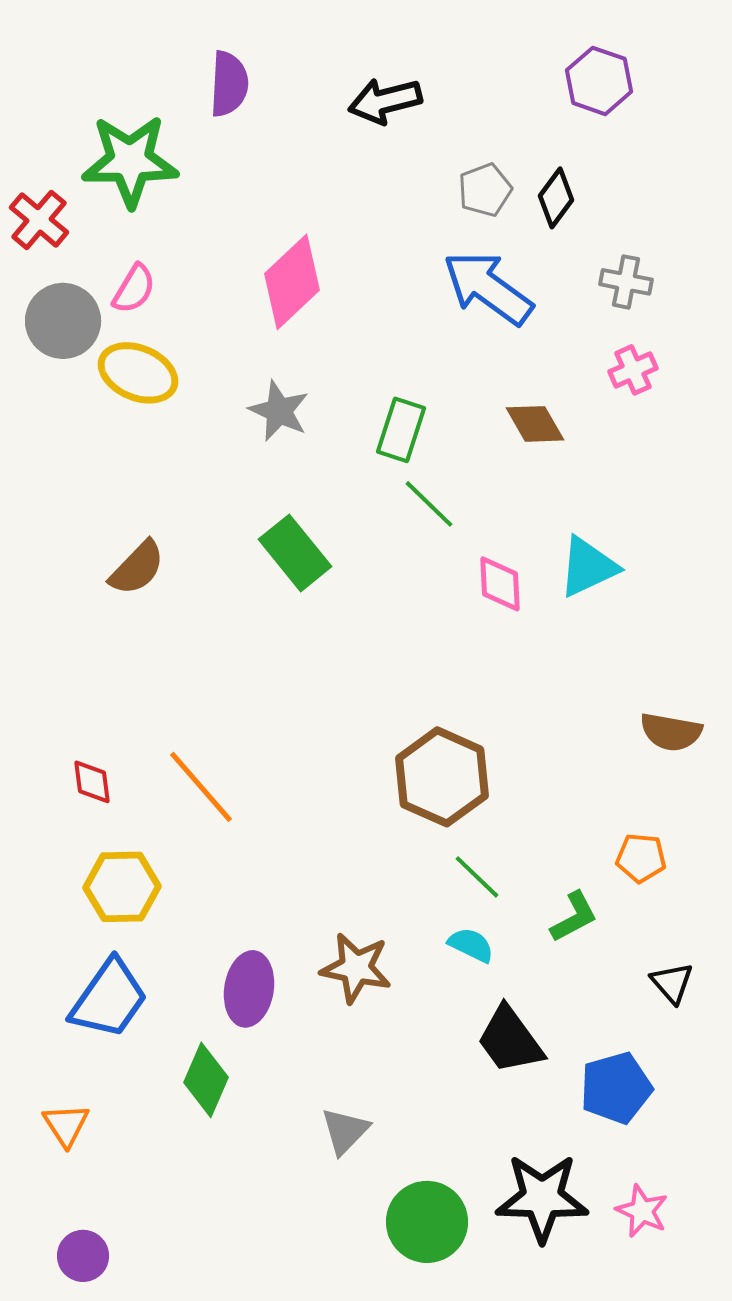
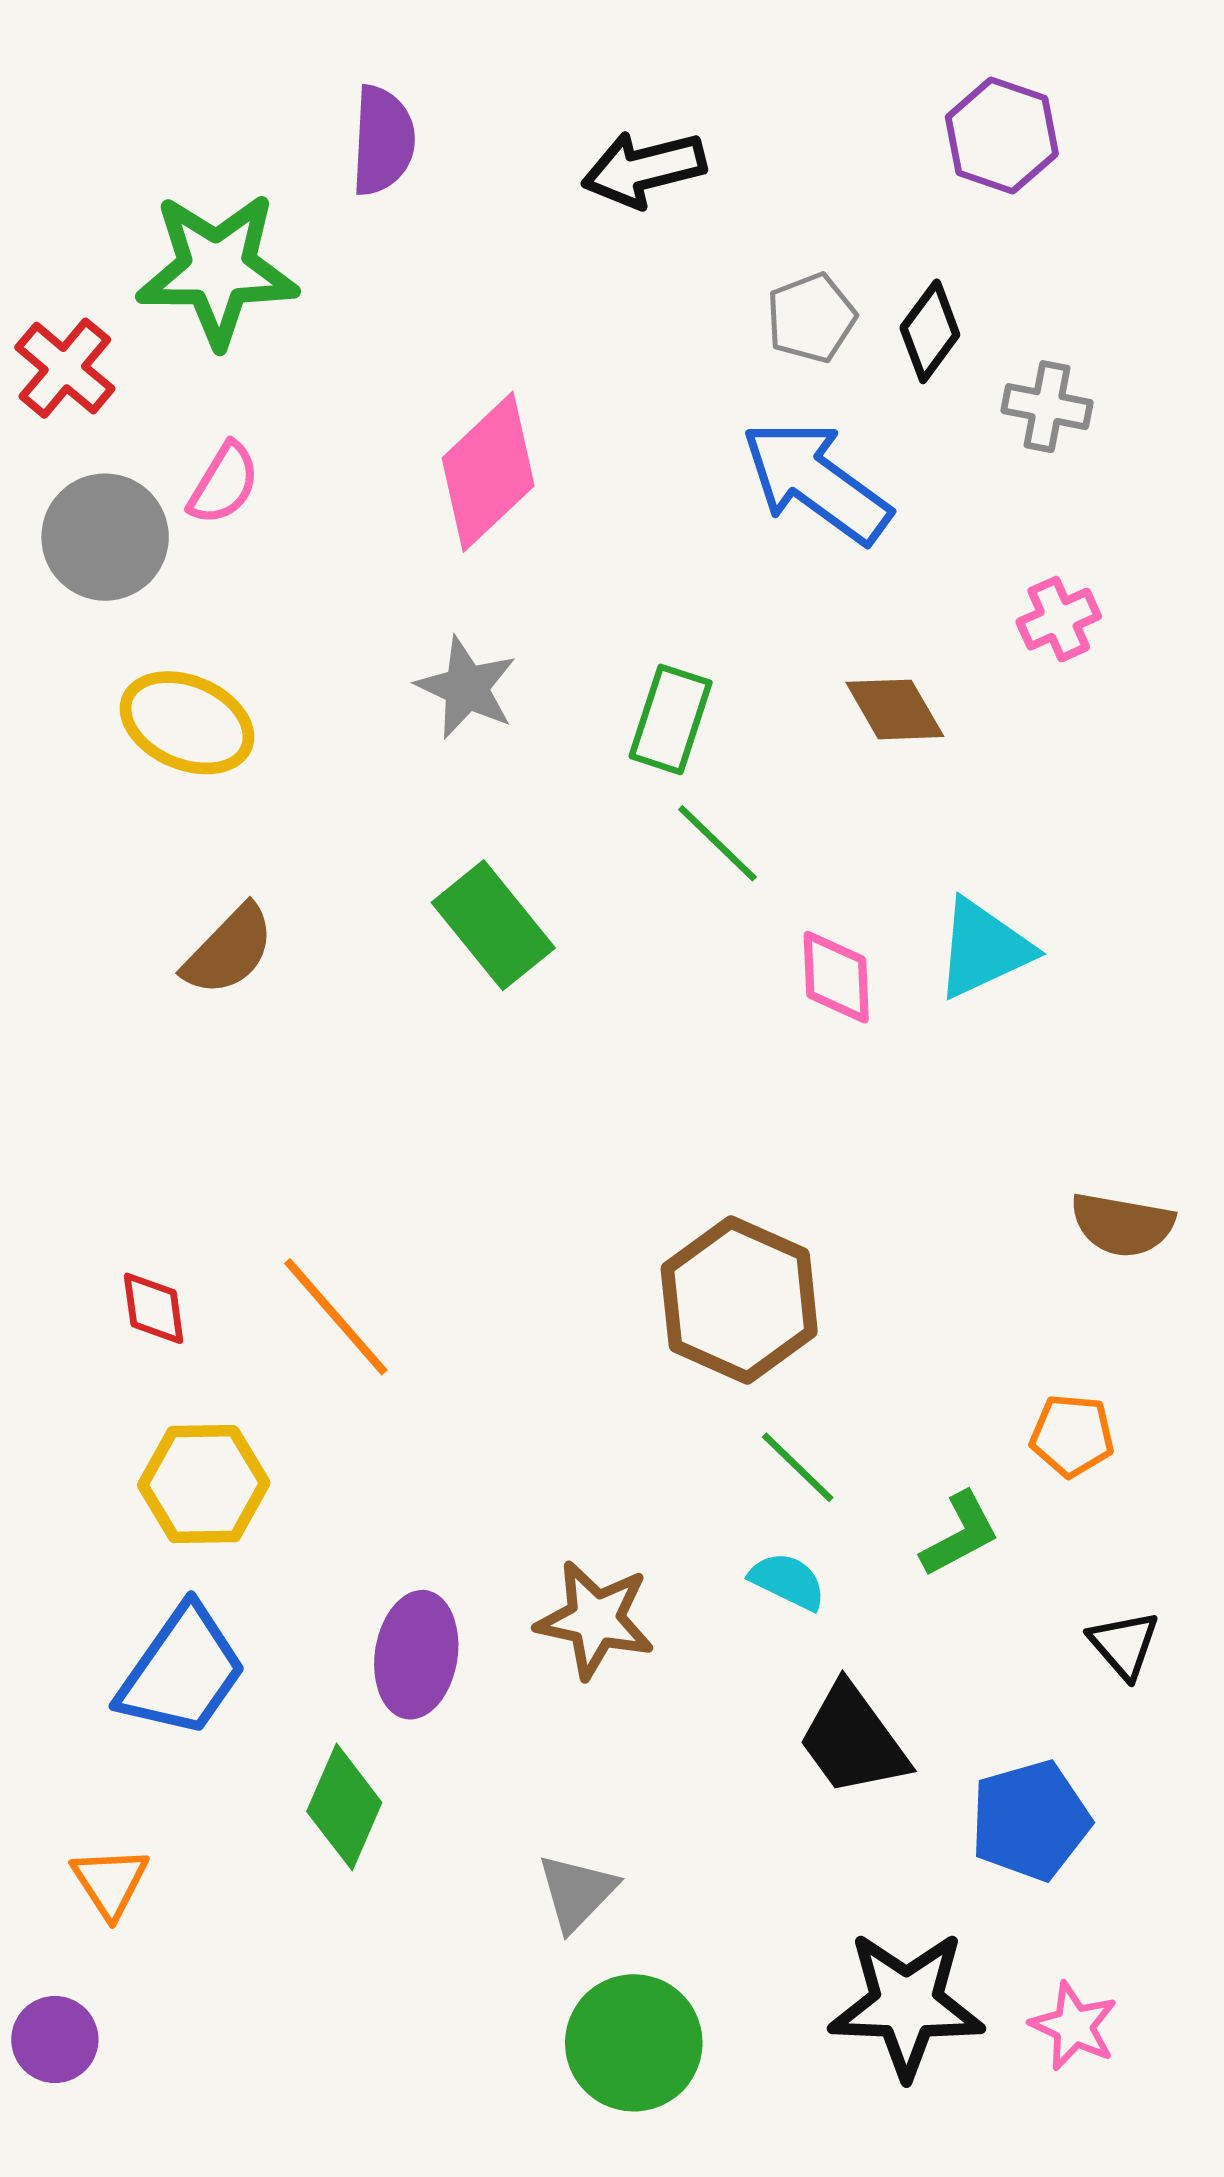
gray cross: (626, 282) -> (1047, 407), moved
yellow ellipse: (138, 373) -> (187, 723), moved
green circle: (427, 1222) -> (634, 2043), moved
purple circle: (83, 1256) -> (55, 2040), moved

